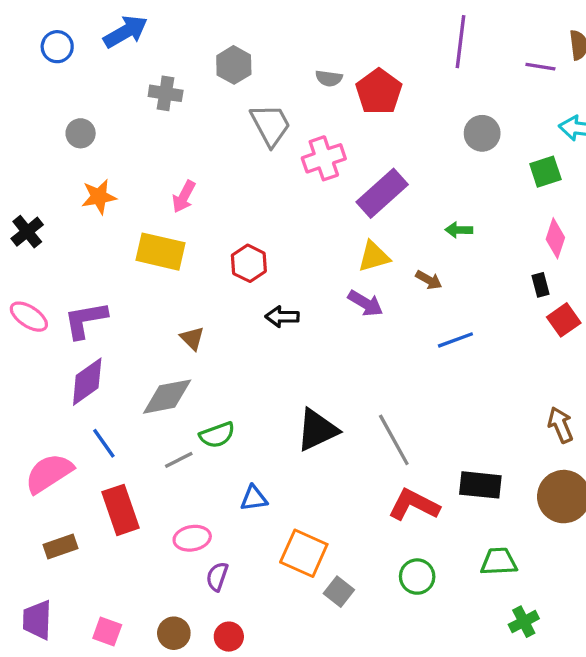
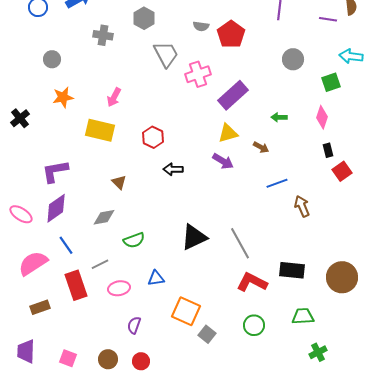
pink diamond: (555, 238) -> (322, 117), moved
pink ellipse: (29, 317) -> (21, 214), moved
gray diamond: (167, 397) -> (104, 217), size x0.7
brown arrow: (560, 425) -> (302, 206), moved
gray line: (179, 460) -> (100, 264), moved
pink ellipse: (192, 538) -> (119, 288), moved

